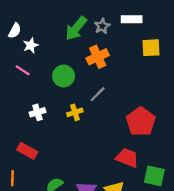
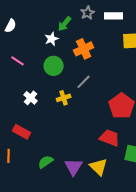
gray star: (102, 26) -> (88, 13), moved
green arrow: (76, 28) -> (65, 24), size x0.7
white star: (31, 45) -> (52, 39), moved
white cross: (37, 112) -> (31, 98), turned -32

